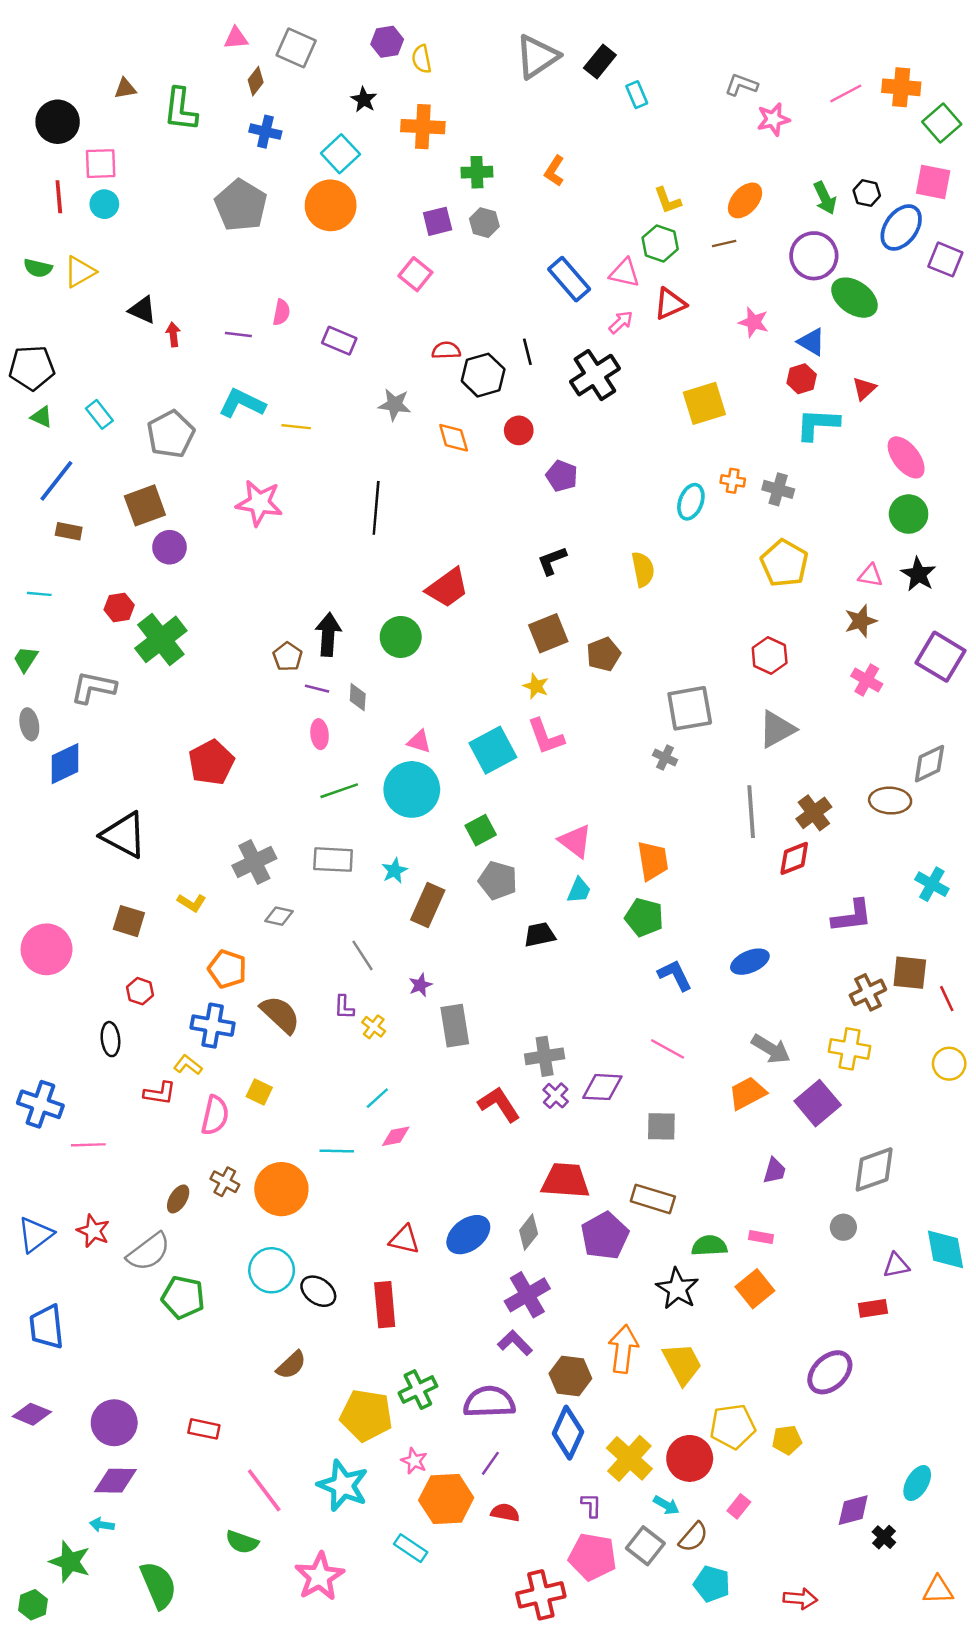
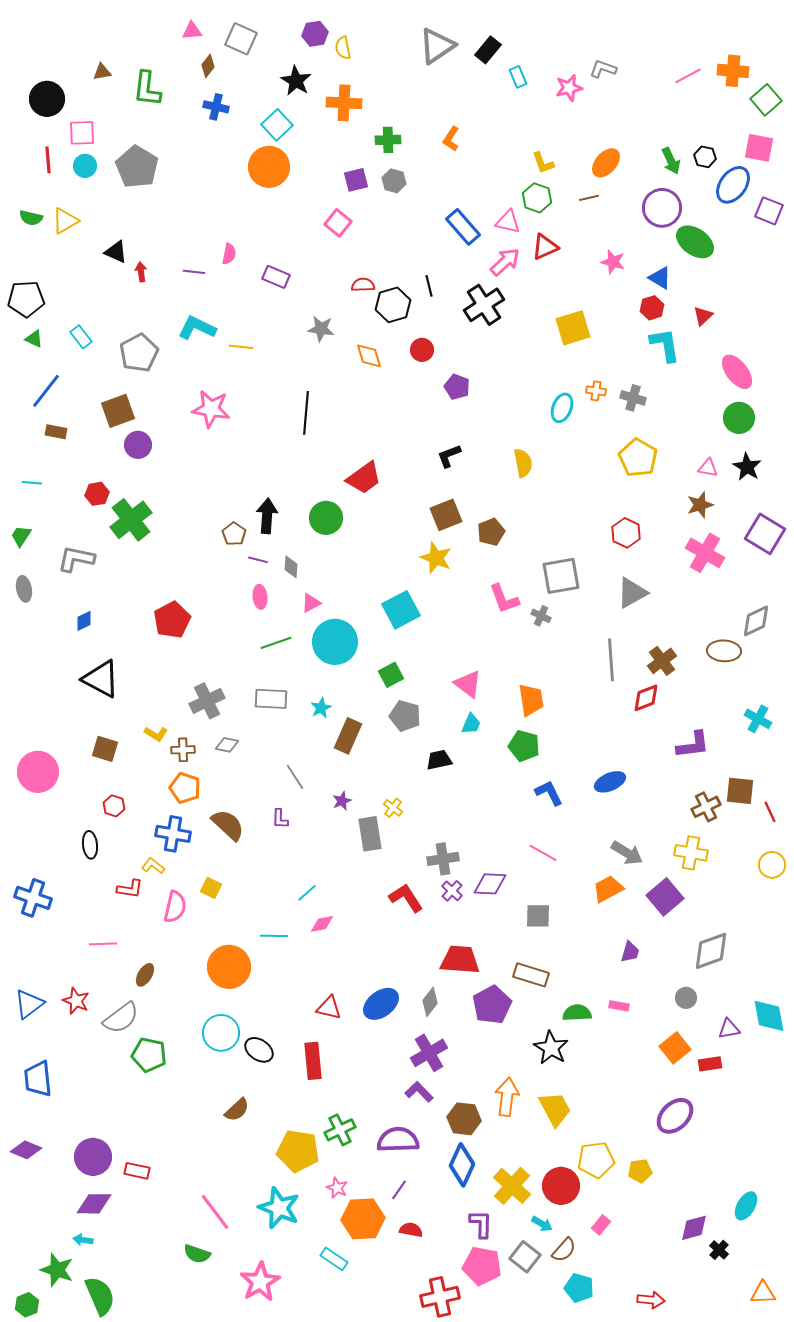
black star: (364, 100) -> (296, 81), size x1.4
pink star: (773, 119) -> (569, 88), moved
gray pentagon: (241, 205) -> (137, 167), moved
pink arrow: (621, 322) -> (505, 262), size x1.5
cyan L-shape: (818, 424) -> (665, 345), turned 78
pink cross: (867, 680) -> (705, 553), size x1.5
yellow star: (536, 686) -> (436, 558), size x1.5
pink L-shape: (546, 737) -> (504, 599), moved
pink triangle: (419, 742) -> (311, 603), moved, turned -45
blue diamond: (65, 764) -> (84, 621), moved, size x0.6
yellow cross: (374, 1027) -> (393, 808), moved
pink line: (88, 1145) -> (103, 944), moved
brown cross: (225, 1182) -> (183, 750), moved, turned -30
orange square: (755, 1289) -> (675, 1048), moved
red rectangle: (204, 1429) -> (137, 1171), moved
purple L-shape: (591, 1505) -> (481, 1224), size x1.4
green semicircle: (158, 1585) -> (100, 1296), moved

